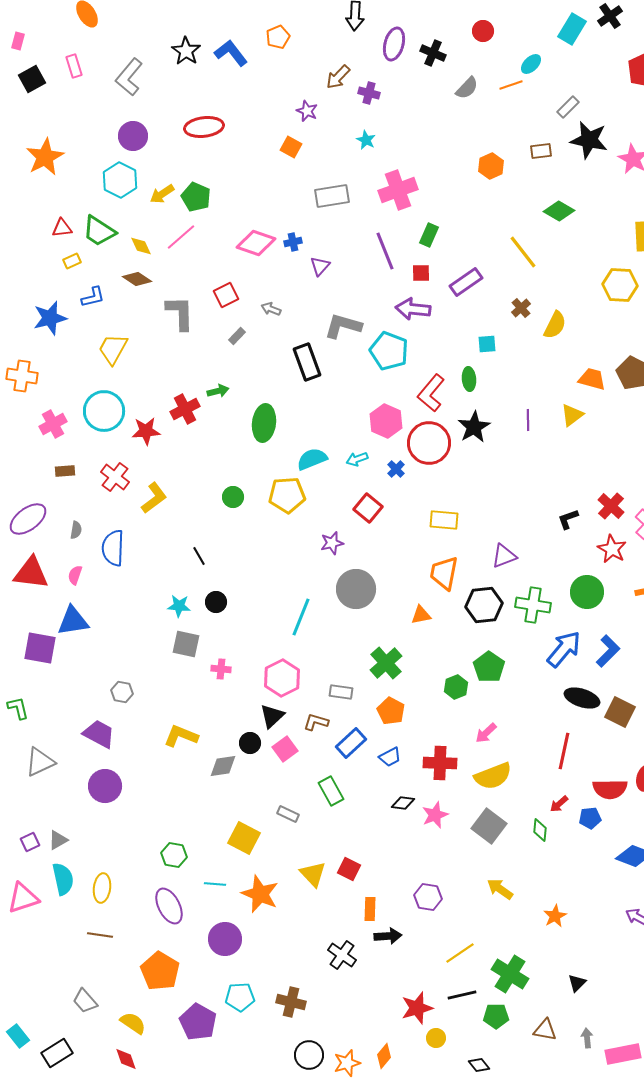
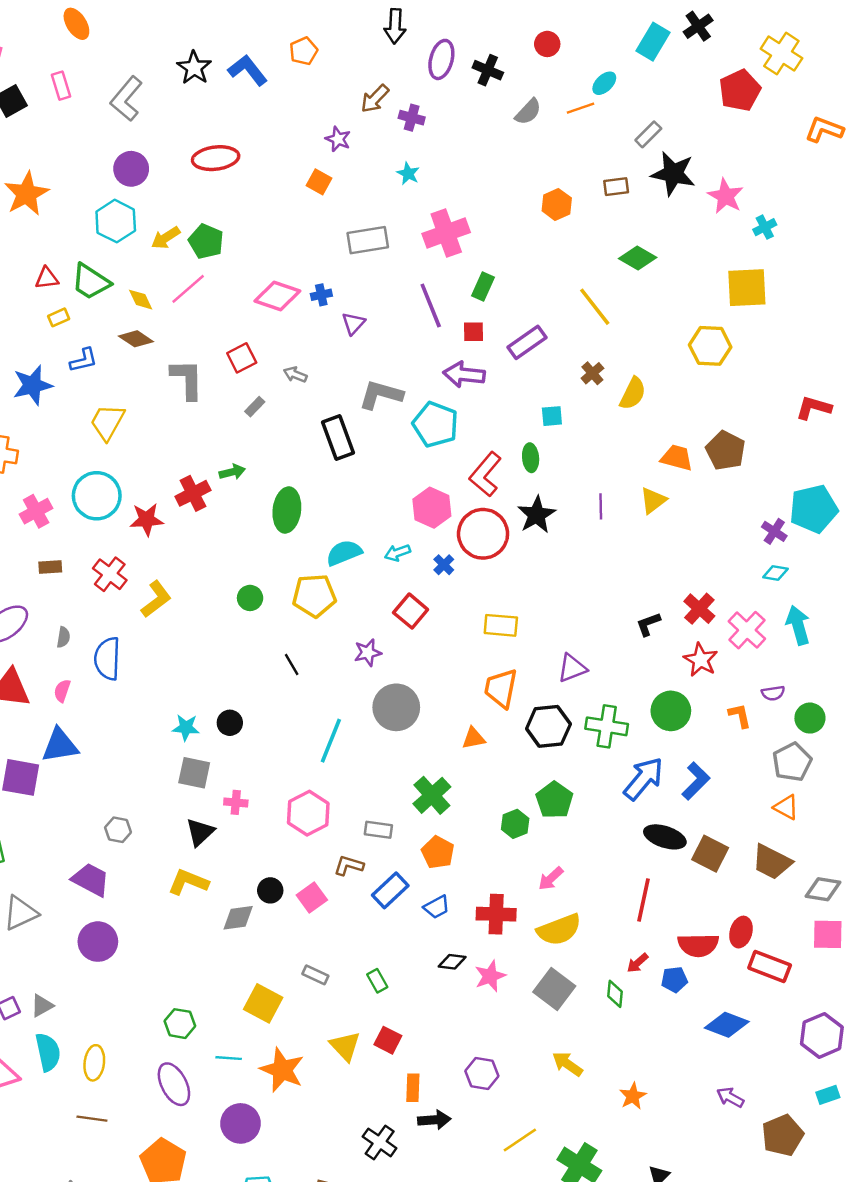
black line: (199, 556) -> (292, 665), moved
black triangle: (272, 716) -> (200, 832), moved
green rectangle: (331, 791) -> (377, 981), moved, size x0.7

